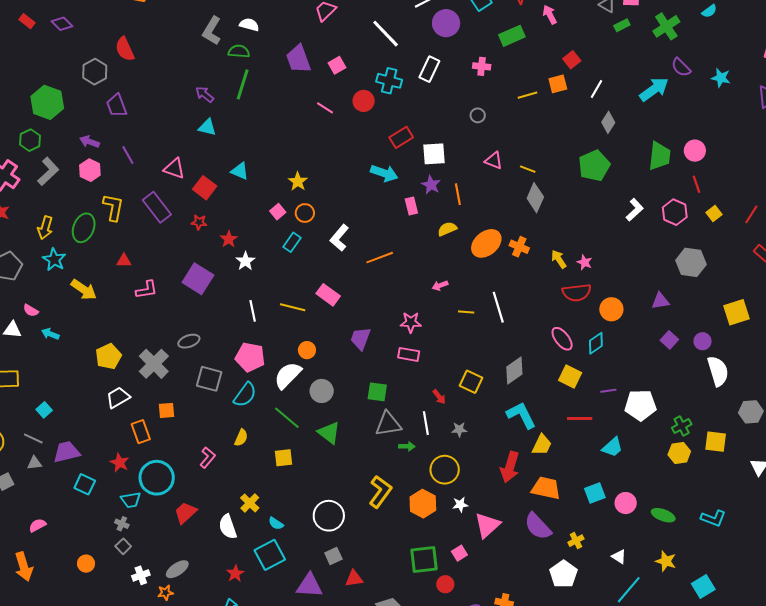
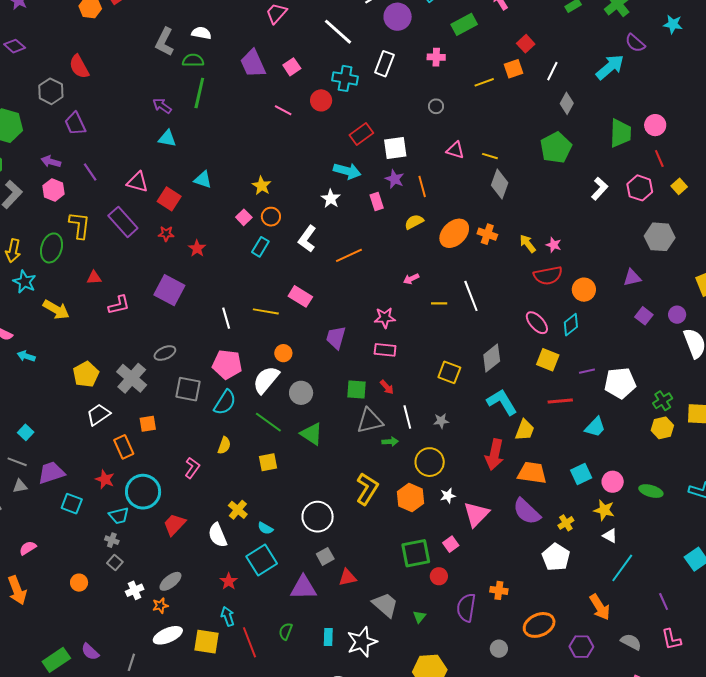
cyan star: (721, 78) -> (673, 24), moved
white star: (245, 261) -> (331, 199), moved
red arrow: (439, 397) -> (387, 387), moved
yellow star: (666, 561) -> (604, 510), moved

